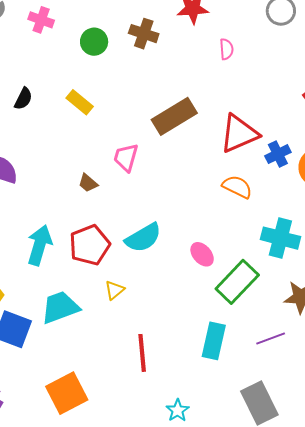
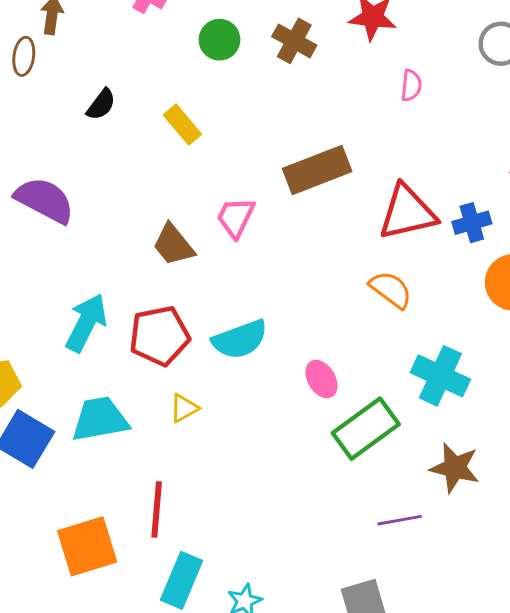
blue cross: (278, 154) -> (472, 223), moved
brown trapezoid: (88, 183) -> (173, 245), size x1.5
cyan rectangle: (214, 341) -> (181, 580), moved
red line: (142, 353) -> (157, 509), moved

